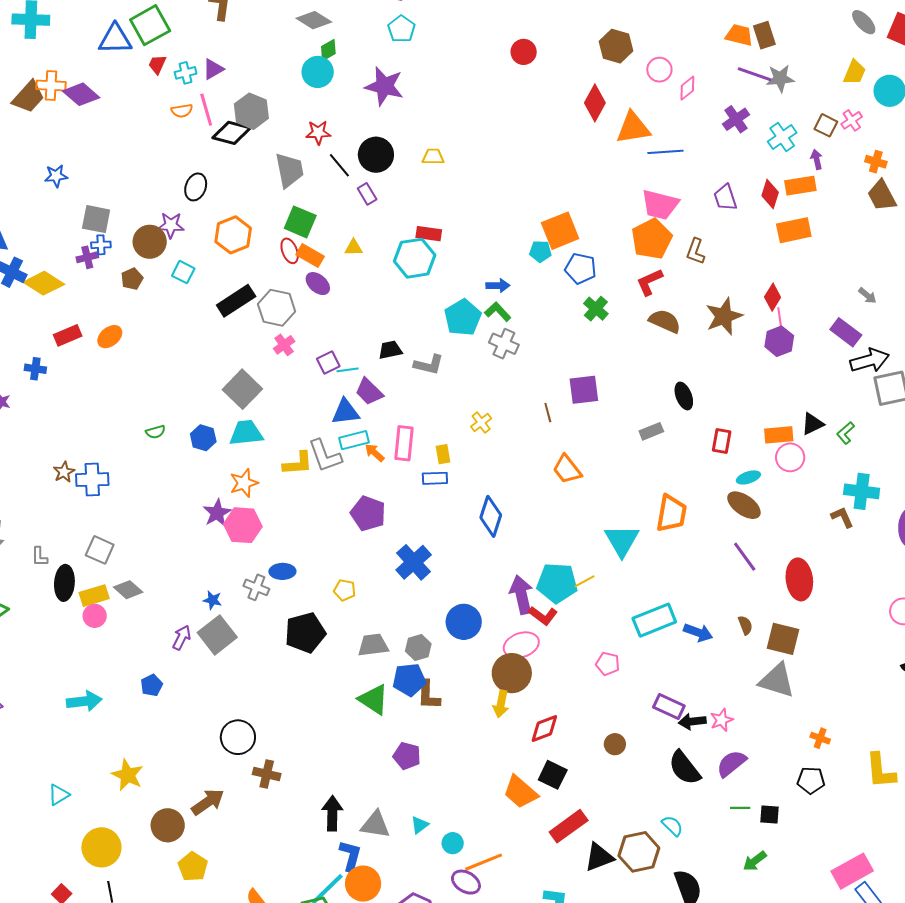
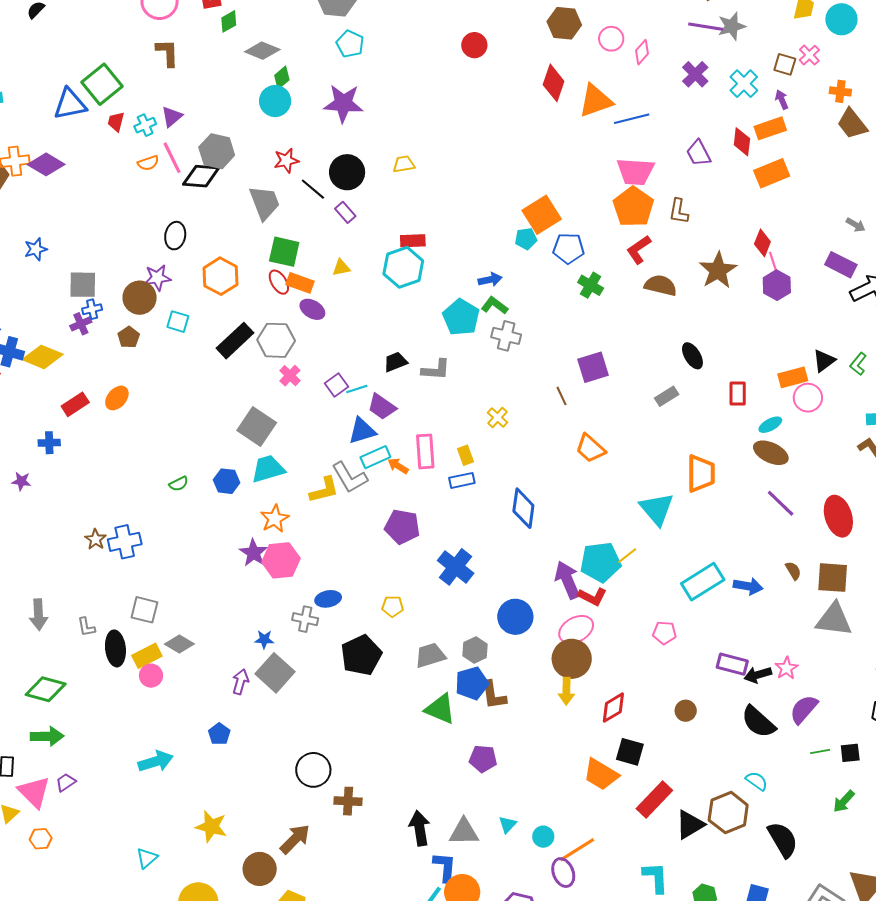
purple ellipse: (466, 882) -> (563, 873), turned 48

